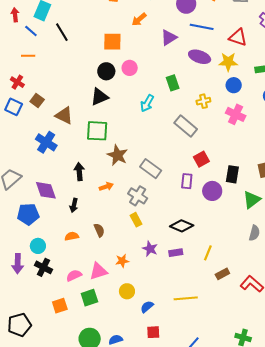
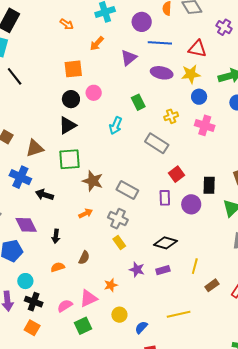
black line: (62, 32) -> (15, 76), moved
brown triangle: (64, 115) -> (35, 148), turned -36
black arrow: (79, 172) -> (44, 195), moved, turned -60
brown semicircle: (99, 230) -> (84, 258), turned 56
orange square: (60, 306) -> (32, 328), moved, turned -35

